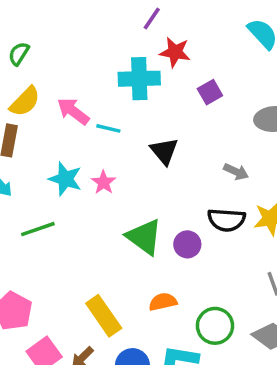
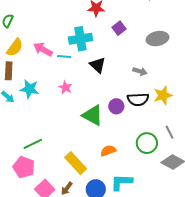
cyan cross: (139, 79) -> (80, 39), moved
cyan star: (65, 179) -> (30, 89), moved
green line: (38, 229) -> (33, 144), moved
purple circle: (187, 244) -> (116, 106), moved
green circle: (215, 326) -> (147, 143), moved

